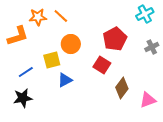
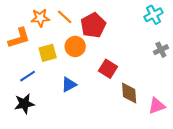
red pentagon: (115, 39) -> (93, 25), moved
yellow square: (52, 60) -> (48, 53), moved
brown diamond: (122, 88) -> (129, 93), turned -40

